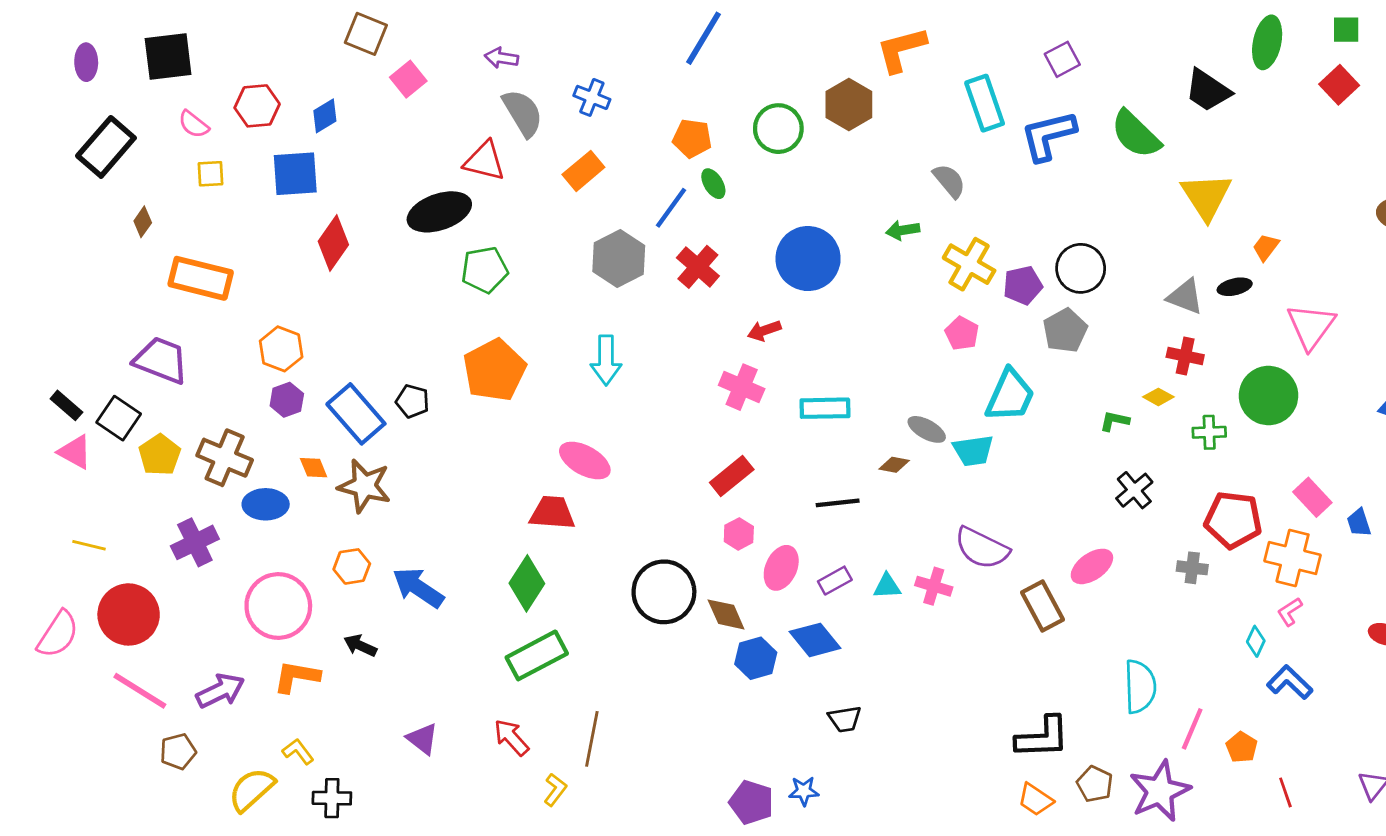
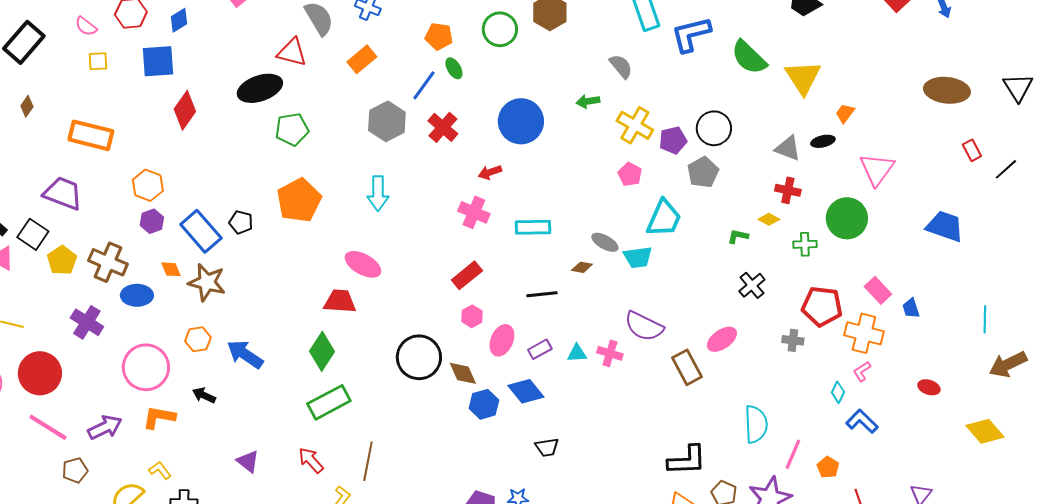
green semicircle: (1136, 134) -> (749, 57), moved
brown diamond: (143, 222) -> (27, 106), moved
purple cross: (195, 542) -> (87, 322), turned -32

